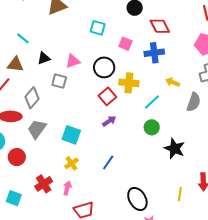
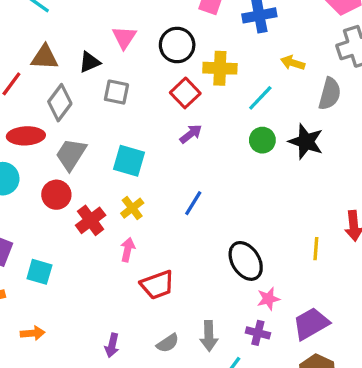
black triangle: (44, 58) -> (89, 62), moved
pink triangle: (73, 61) -> (124, 37), turned -35
brown triangle: (15, 64) -> (45, 57), moved
gray square: (59, 81) -> (116, 92), moved
black star: (174, 148) -> (306, 142), moved
red circle: (17, 157) -> (56, 195), moved
red cross: (44, 184) -> (91, 220), moved

